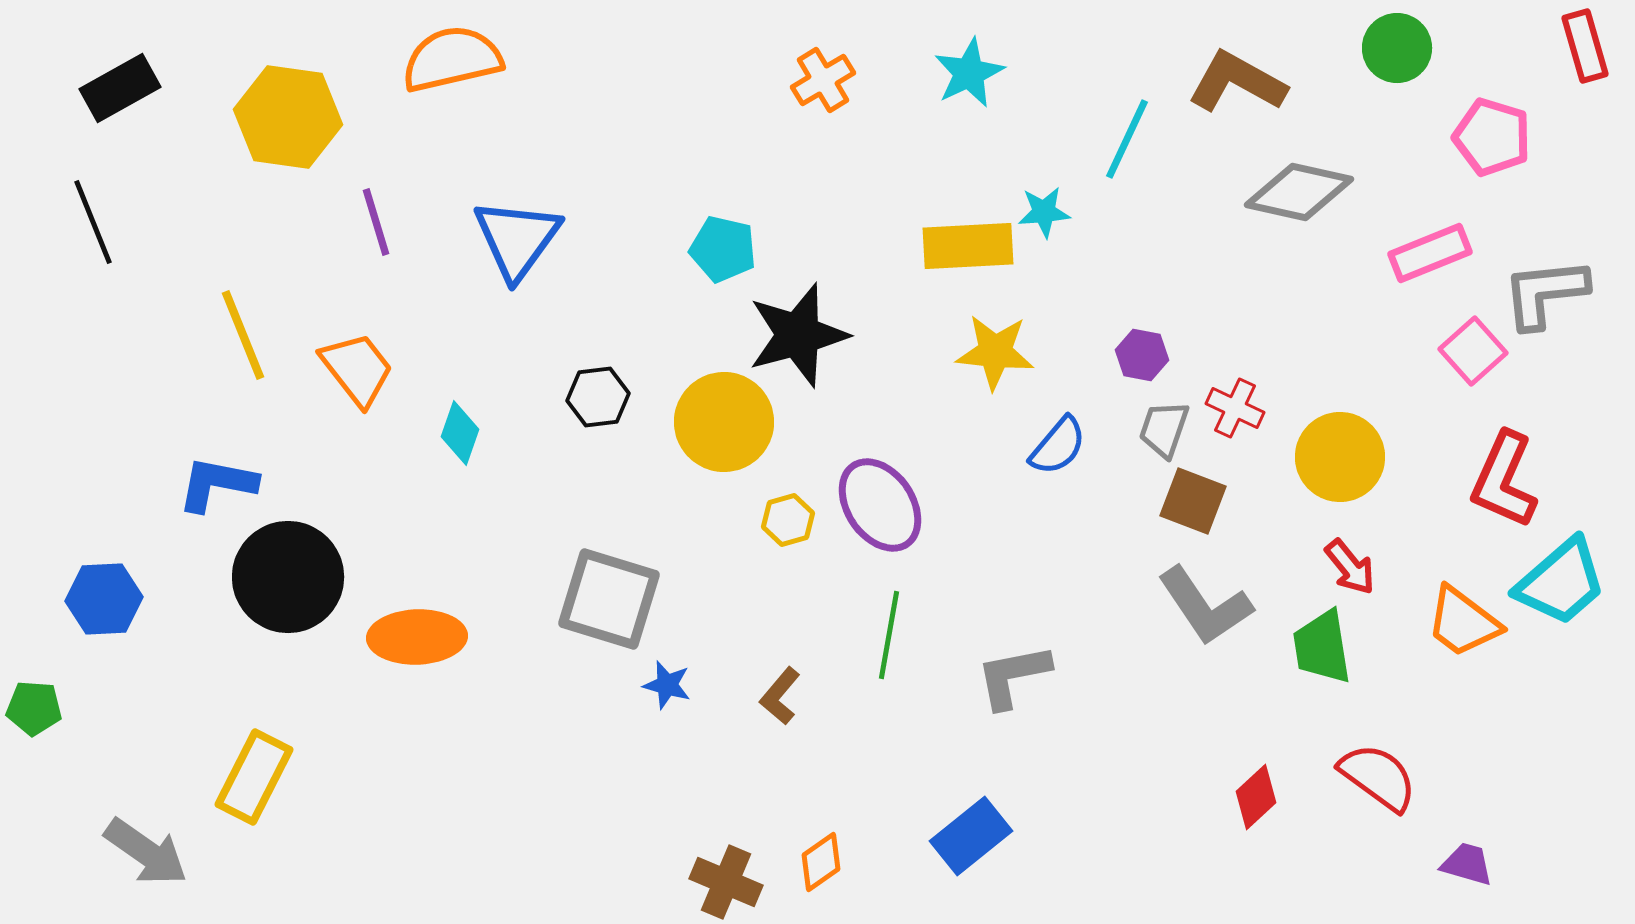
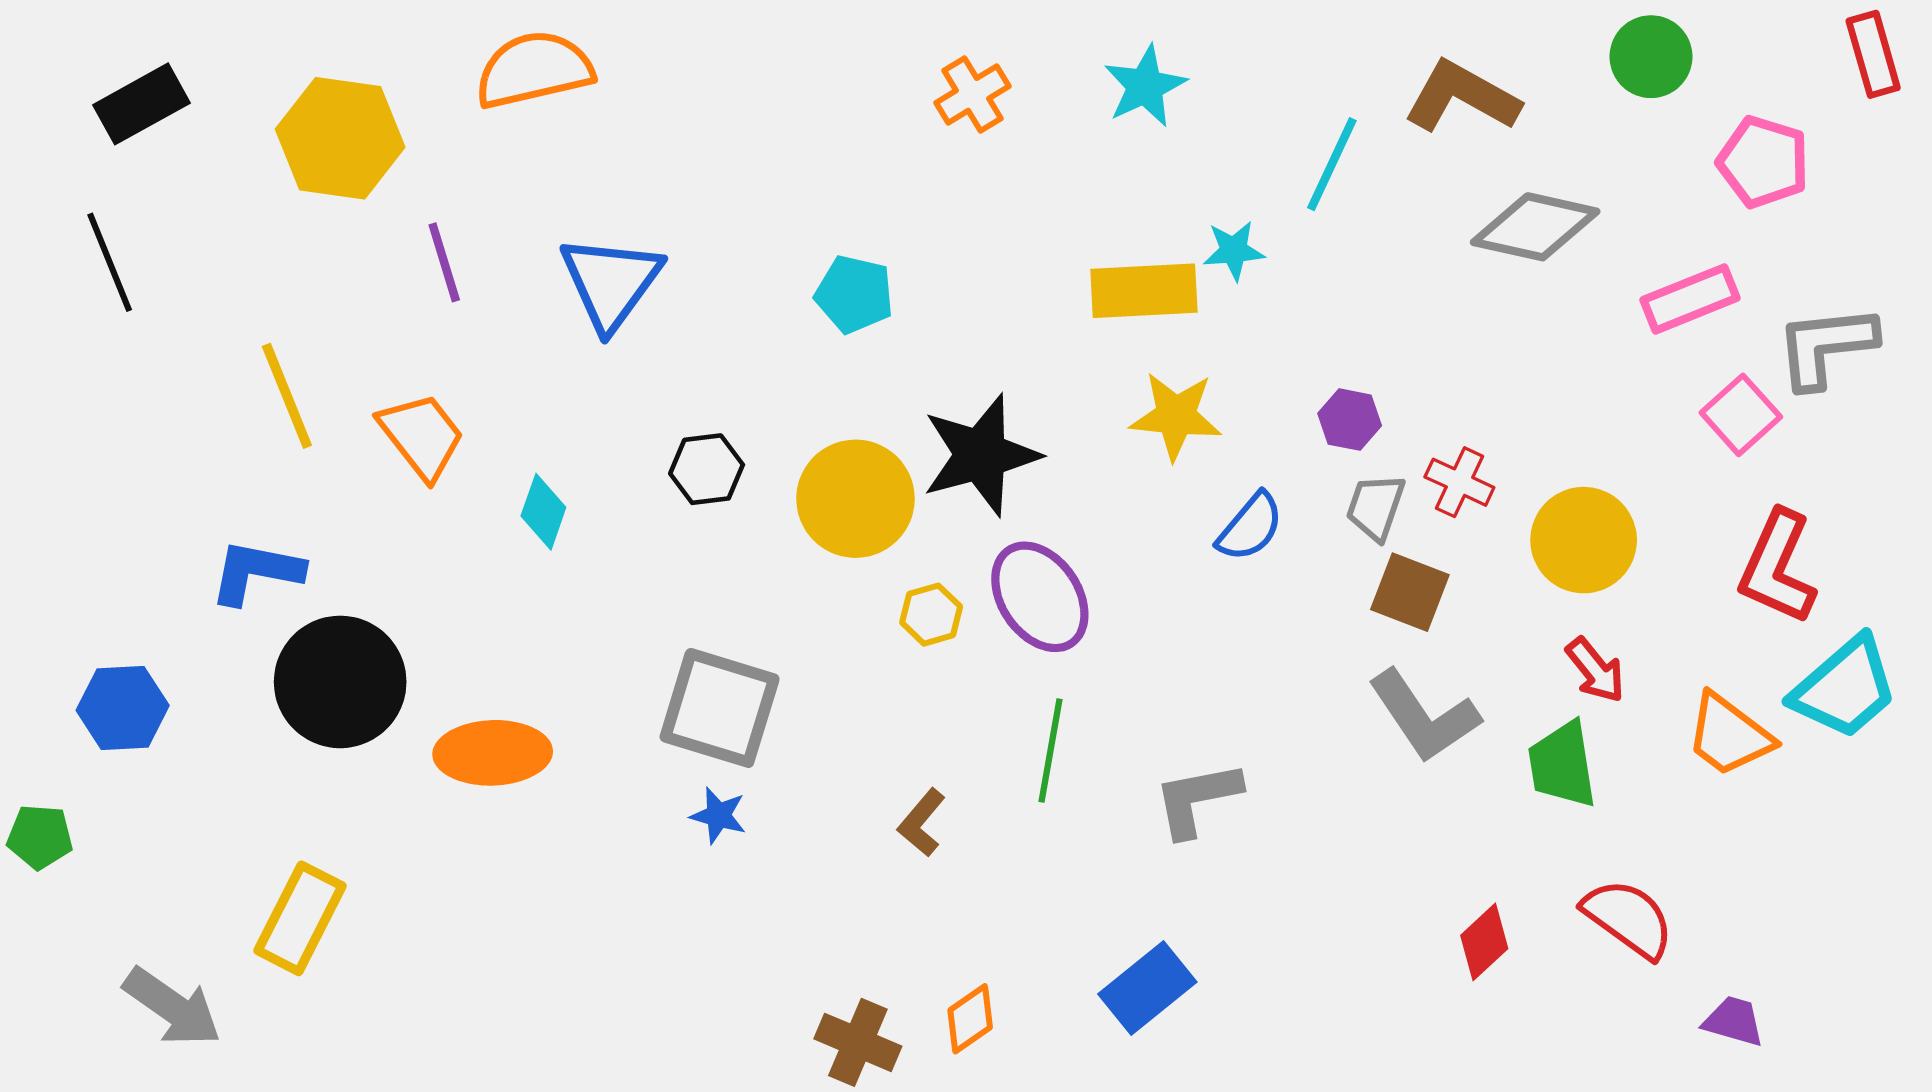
black star: (798, 335) -> (981, 455), moved
blue star: (667, 685) -> (718, 815), moved

